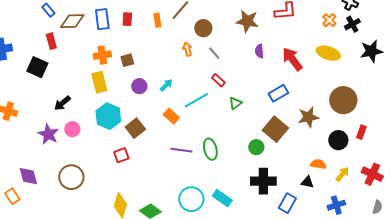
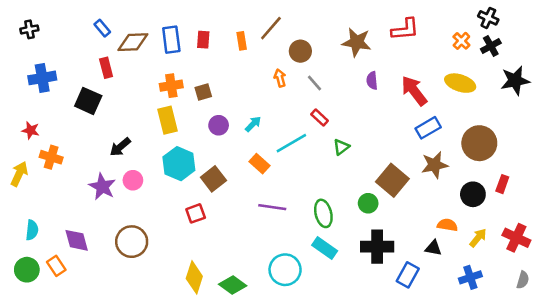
blue rectangle: (278, 93) -> (428, 128), moved
green ellipse: (210, 149) -> (323, 213), moved
cyan rectangle: (222, 198) -> (325, 248), moved

